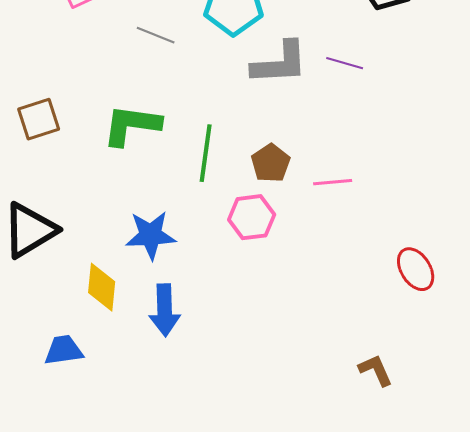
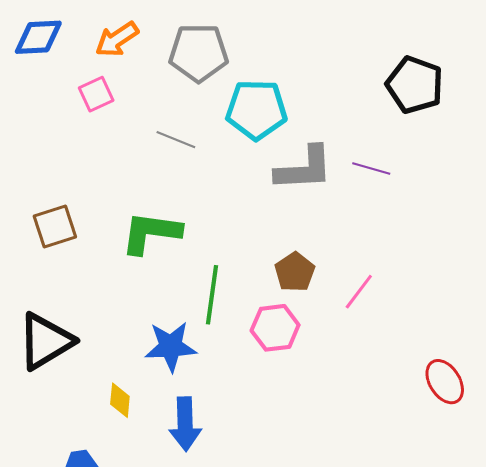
green line: (206, 153) -> (212, 295), moved
pink line: (333, 182) -> (359, 292), turned -48
yellow diamond: (102, 287) -> (120, 400), size x0.7

